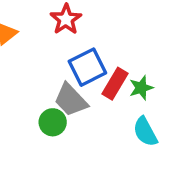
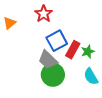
green circle: (53, 122) -> (53, 75), moved, size x1.5

